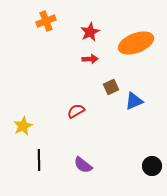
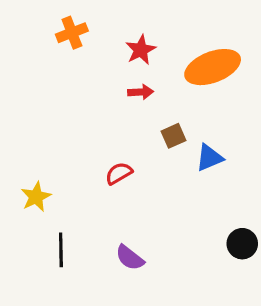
black circle: (152, 166) -> (242, 244), moved

